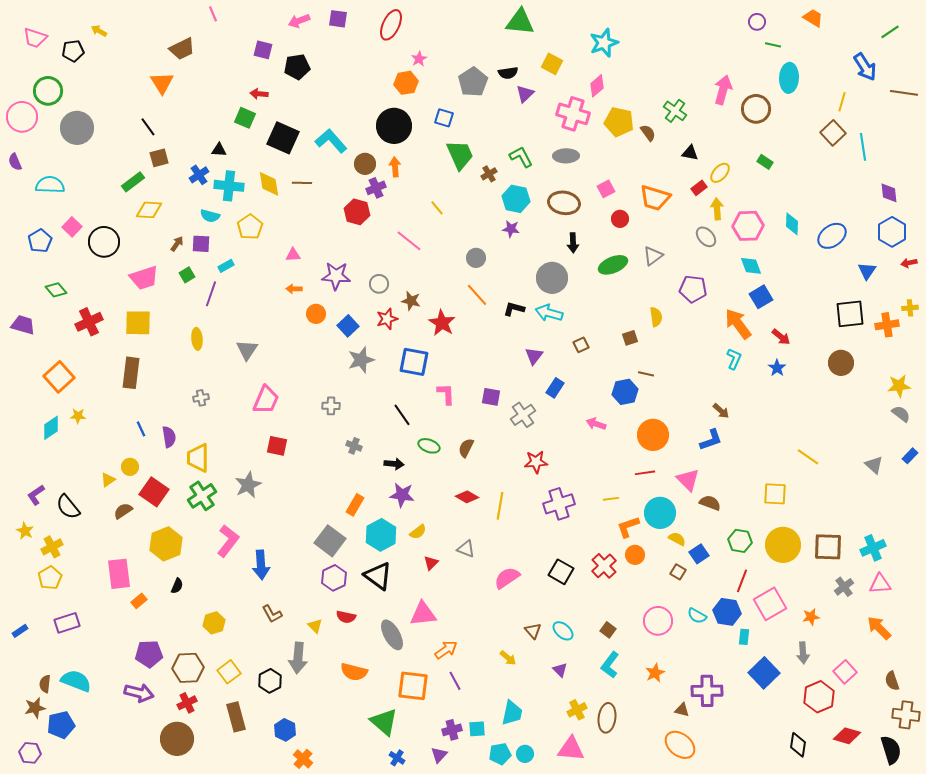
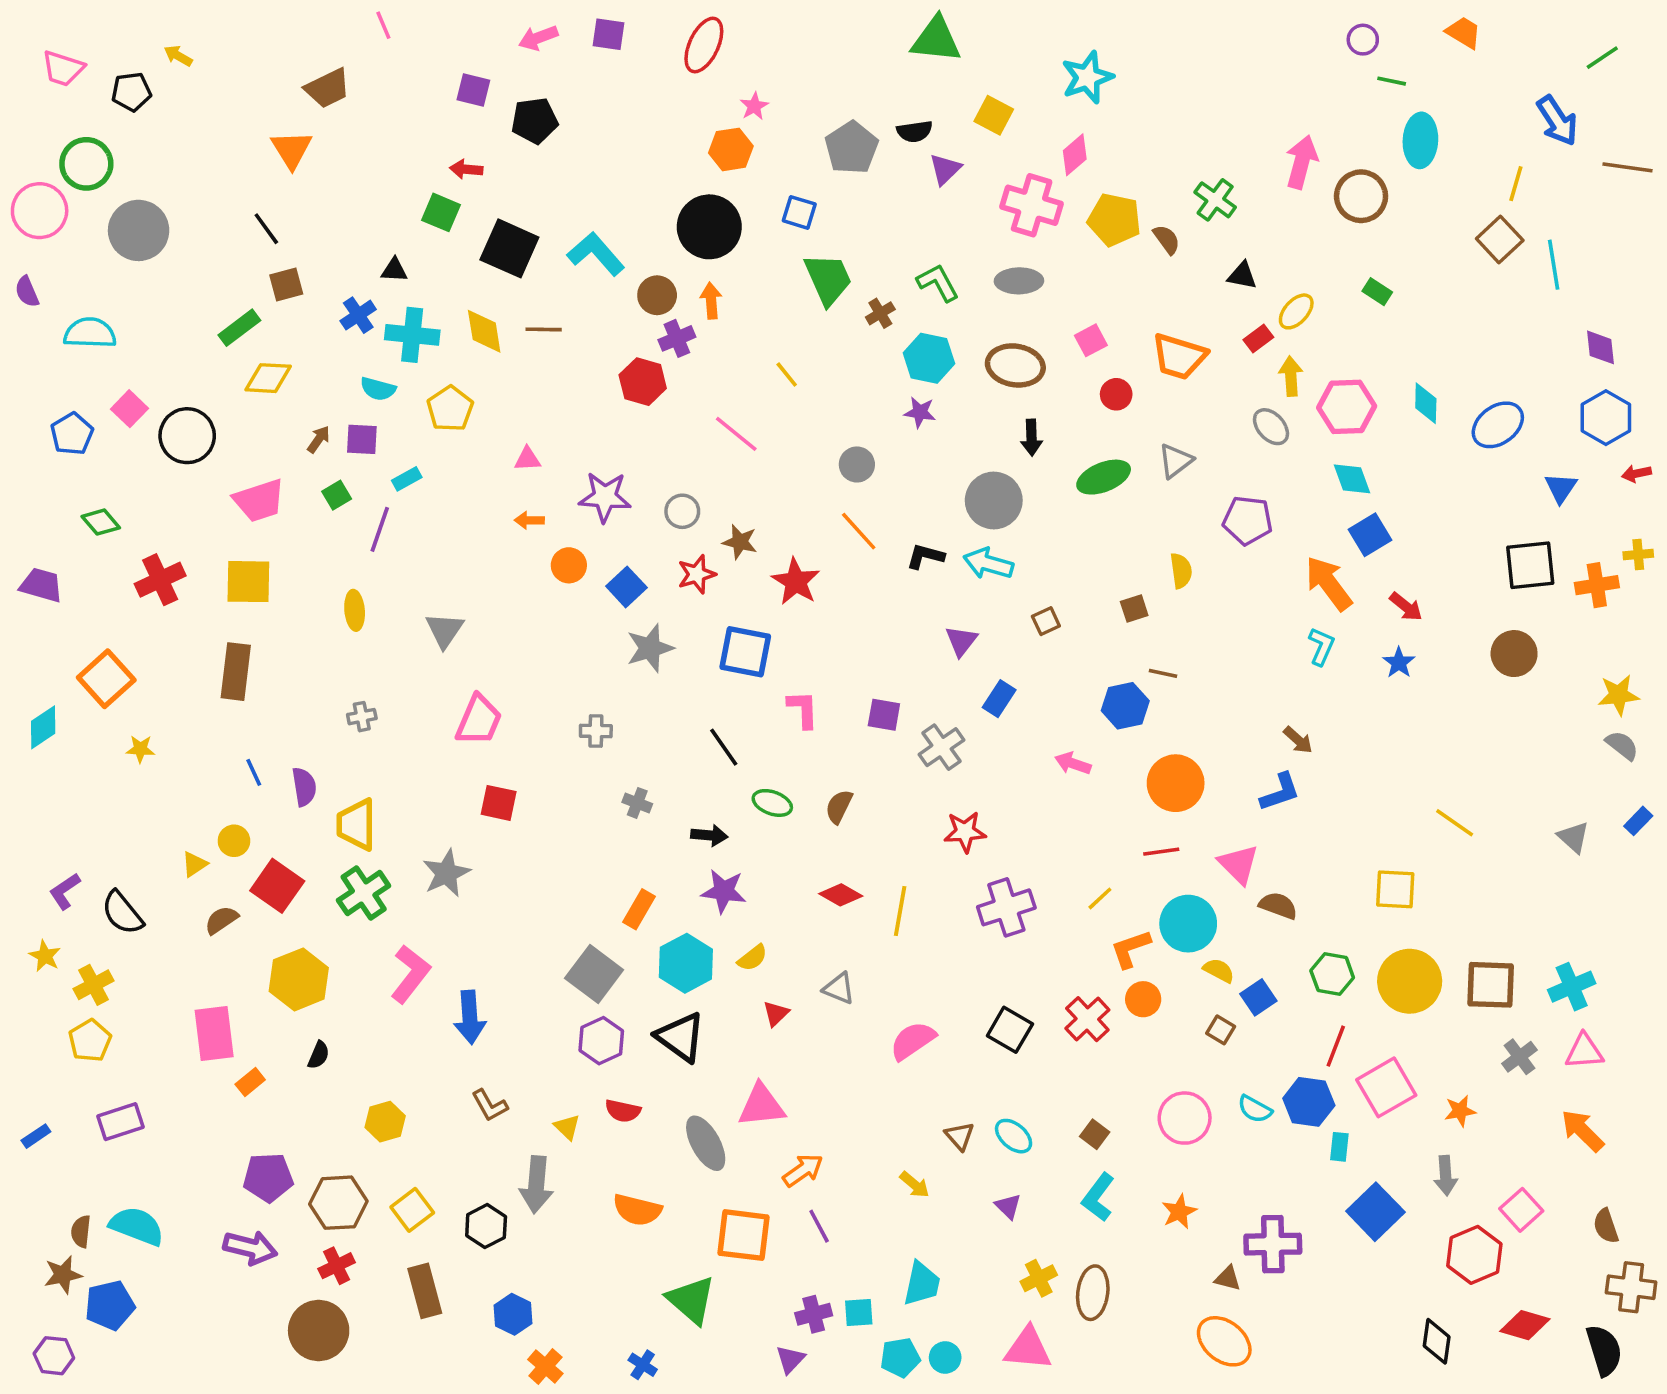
cyan diamond: (51, 428) -> (43, 727), moved
yellow line: (611, 499) -> (1100, 898), turned -35
blue cross: (397, 758) -> (643, 1365), moved

